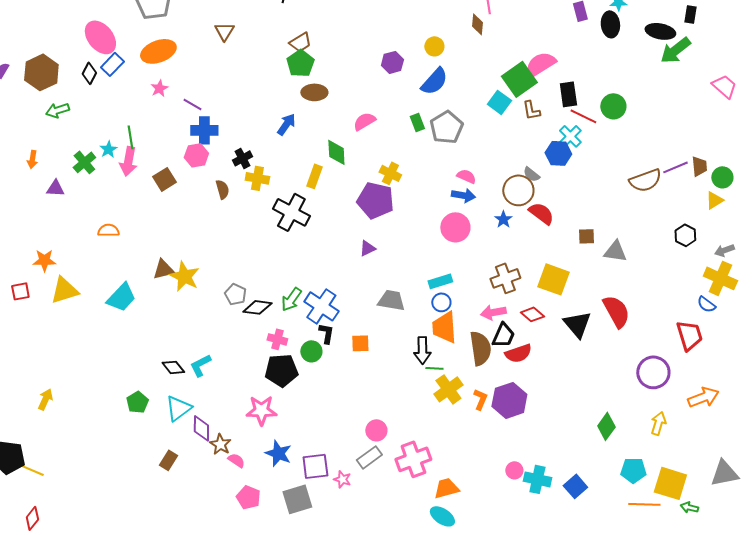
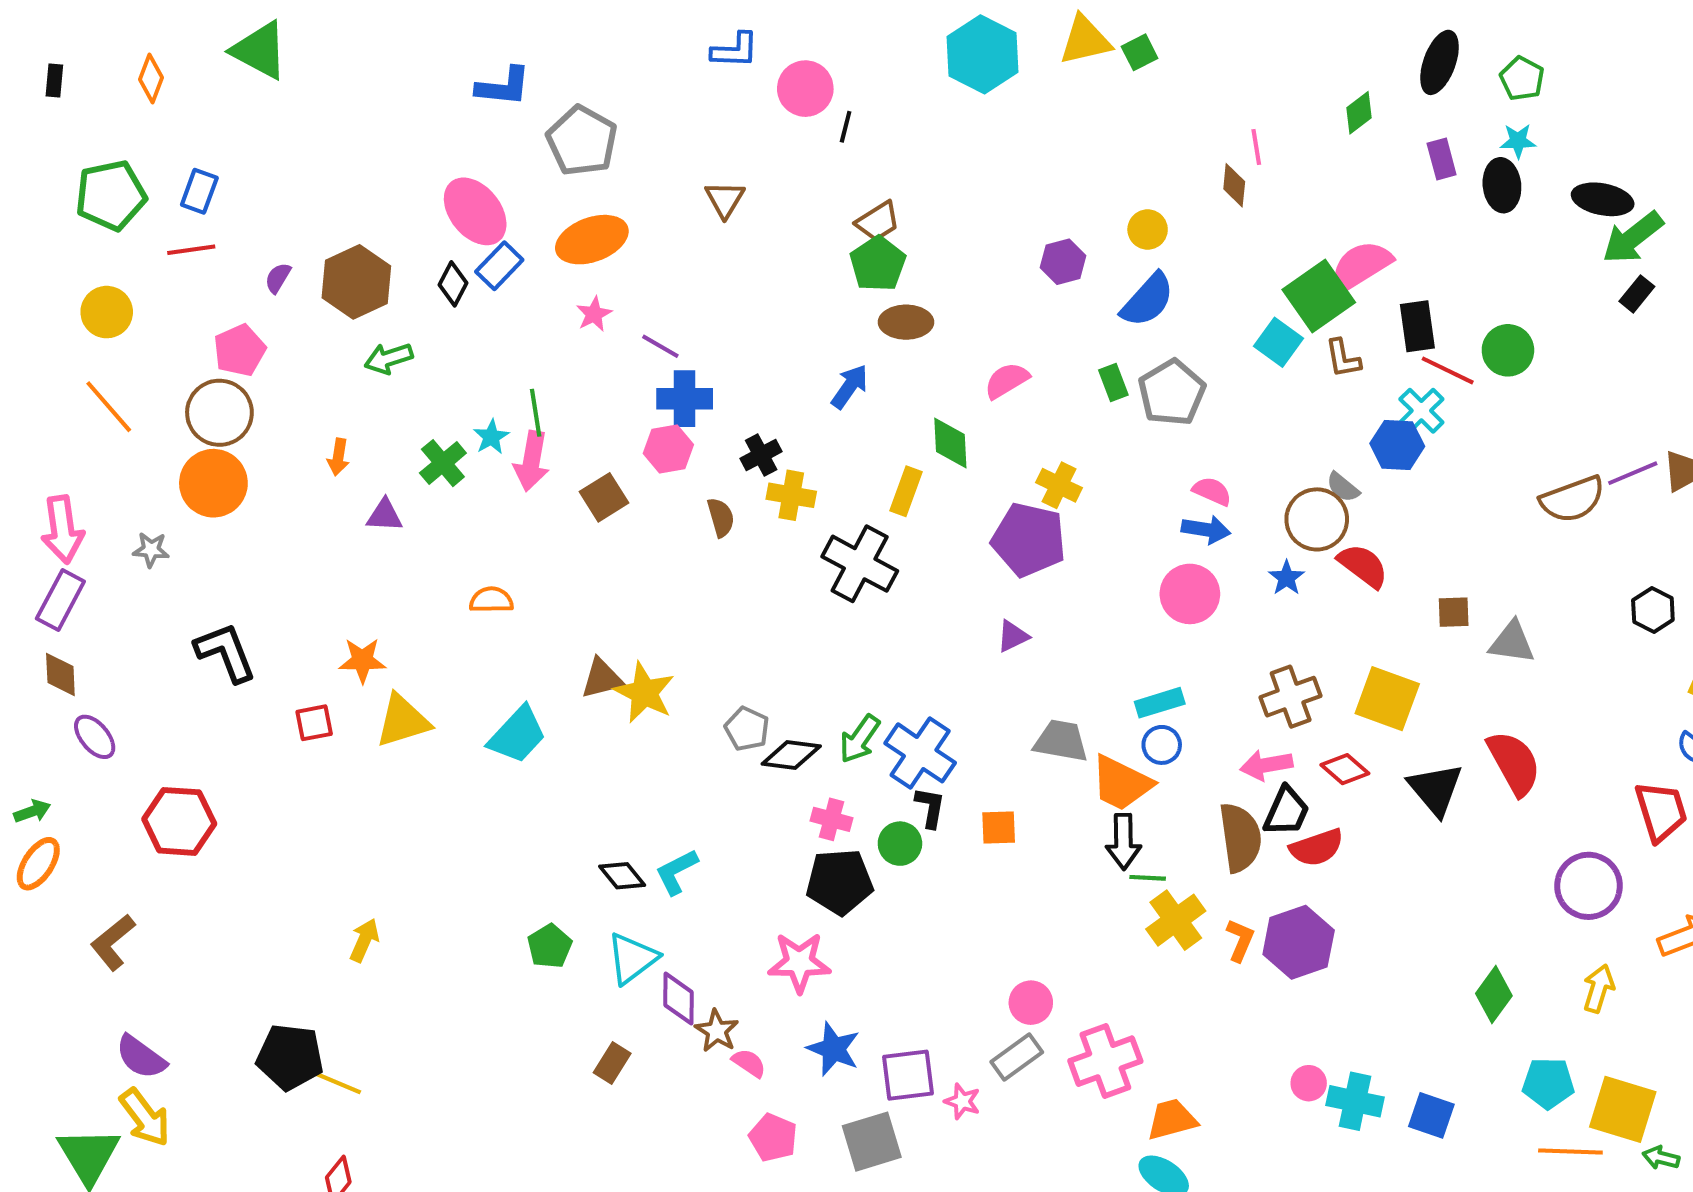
black rectangle: (690, 14) -> (1637, 294), moved, turned 30
orange trapezoid: (444, 327) -> (1121, 783), moved, turned -60
blue square: (575, 486) -> (1431, 1115), turned -30

